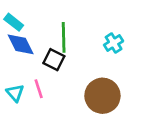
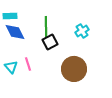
cyan rectangle: (14, 22) -> (10, 16), turned -40
black square: (54, 60) -> (50, 42), moved, turned 35

